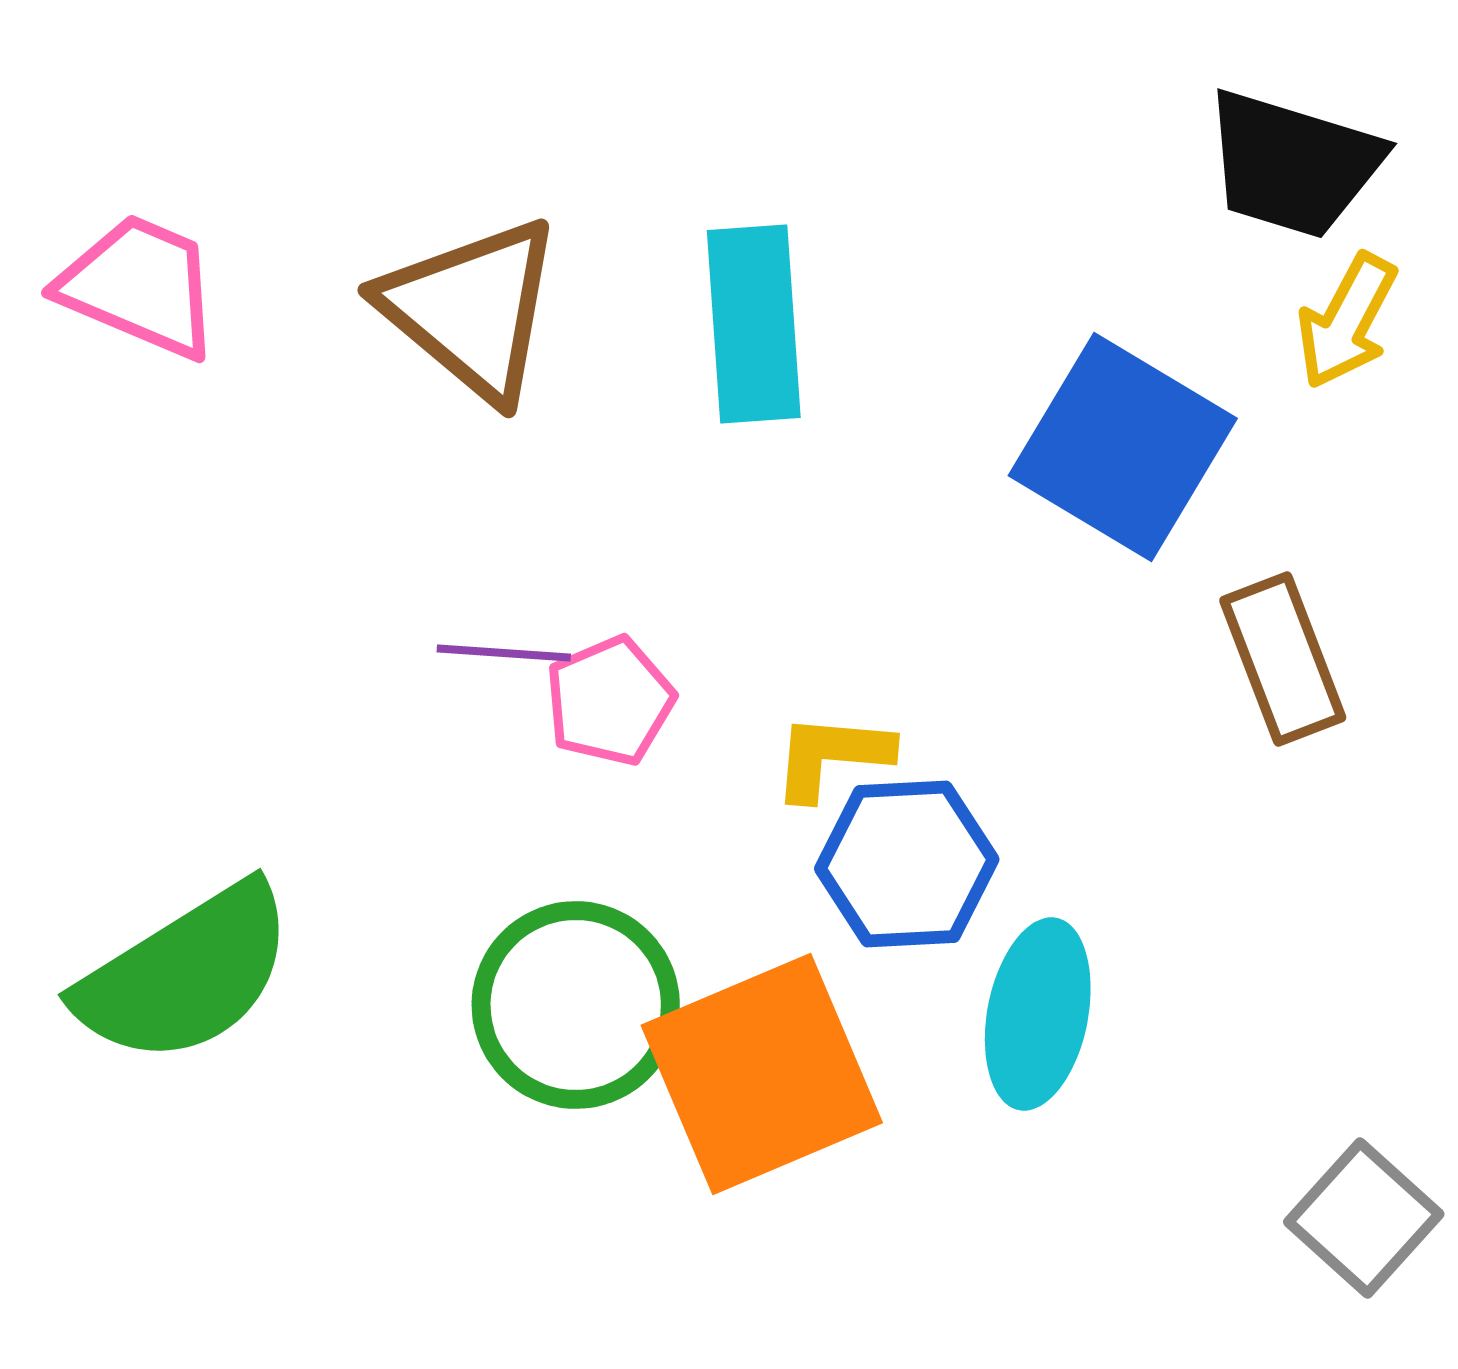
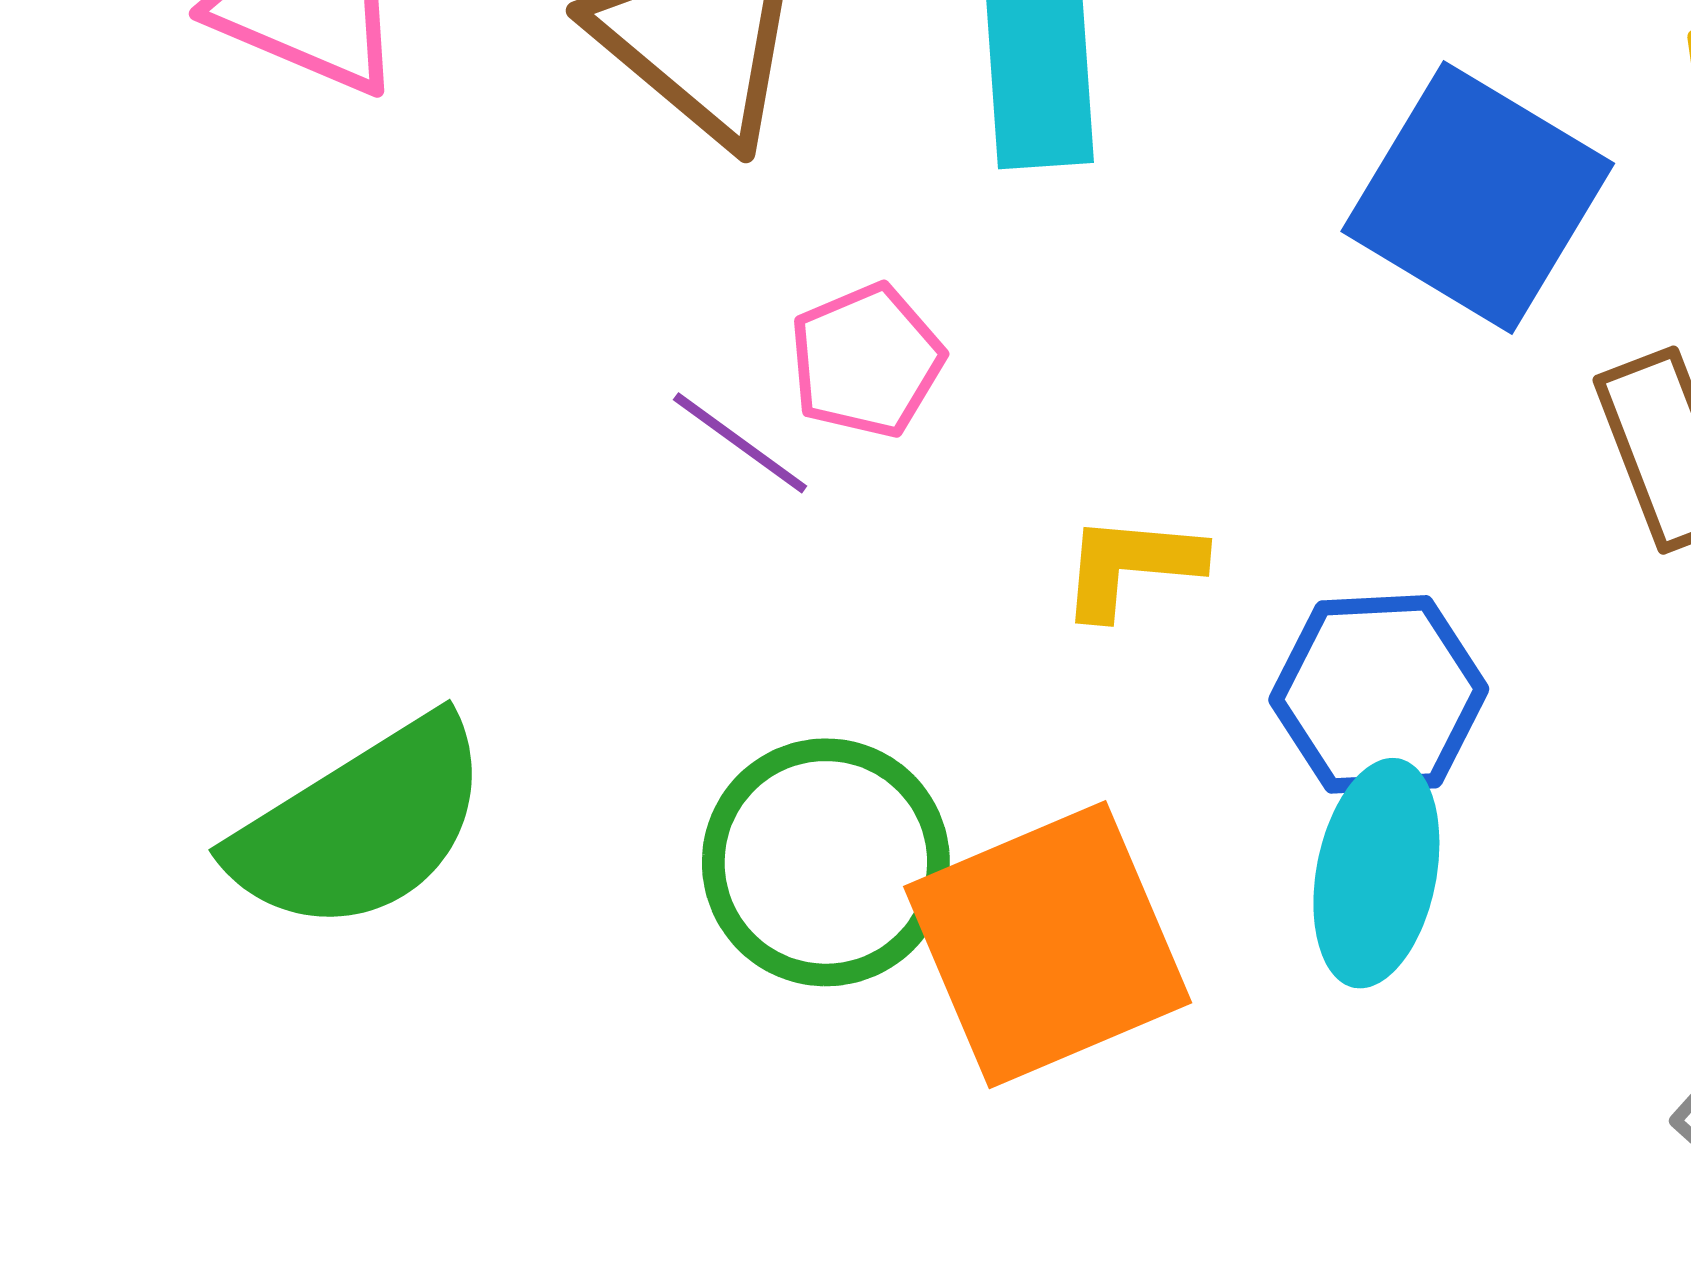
purple line: (504, 653) -> (740, 443), turned 32
pink pentagon: (610, 701) -> (866, 361), moved
blue hexagon: (907, 864) -> (1379, 694), moved

